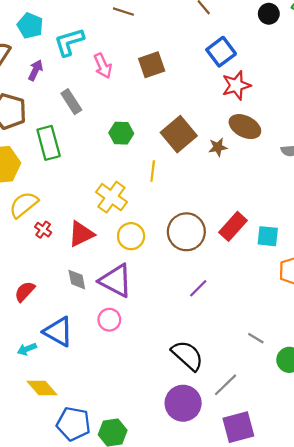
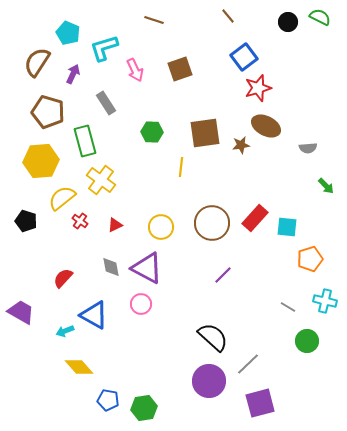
brown square: (179, 134) -> (205, 133), turned 32
yellow cross: (111, 197) -> (101, 180), moved
red triangle: (81, 234) -> (115, 225), size x0.6
gray line: (256, 338) -> (288, 307), moved
blue pentagon: (74, 424) -> (108, 400), size x0.7

